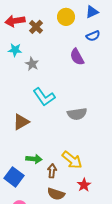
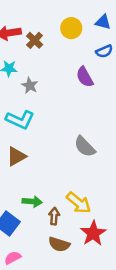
blue triangle: (92, 12) -> (103, 22), turned 40
cyan L-shape: (44, 97) -> (20, 120), moved, turned -30
gray semicircle: (77, 114) -> (85, 147), turned 54
red star: (84, 185) -> (93, 233), size x1.5

